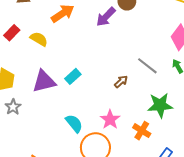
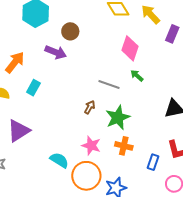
purple arrow: (106, 17) -> (56, 52), turned -95
cyan rectangle: (73, 76) -> (33, 88), moved
green star: (160, 105) -> (118, 118), moved

